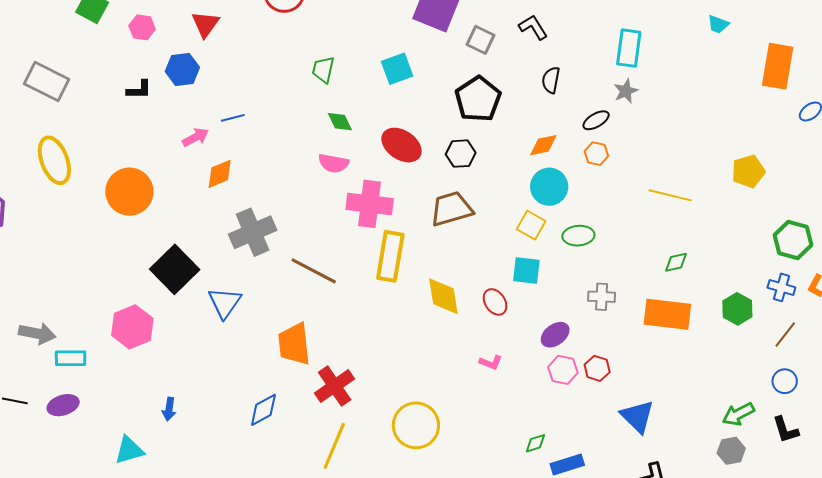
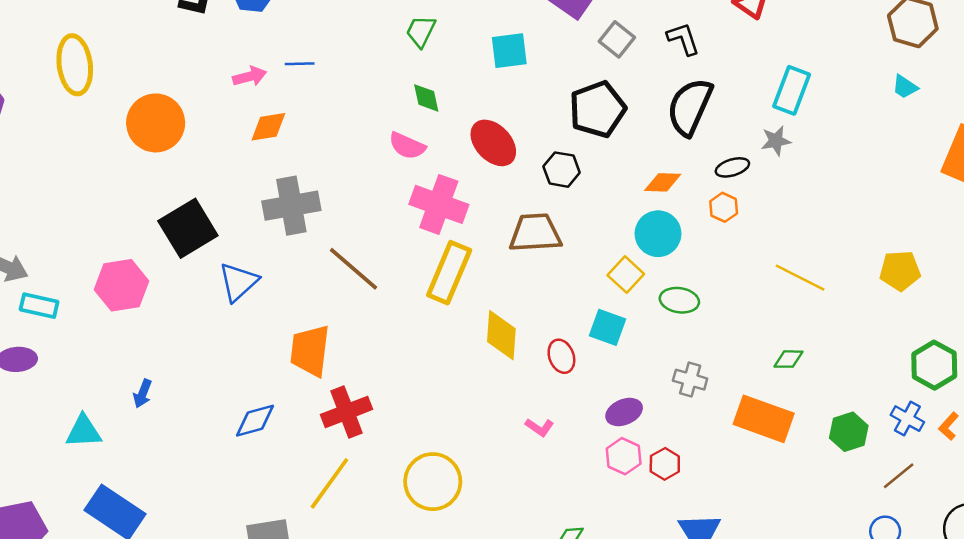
black semicircle: (551, 80) -> (690, 107), size x1.8

